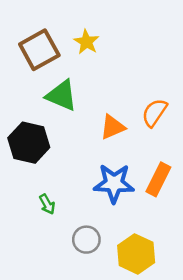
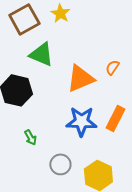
orange semicircle: (154, 113) -> (112, 67), size x0.7
orange triangle: (113, 127) -> (80, 78), size x1.4

